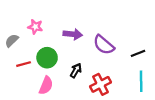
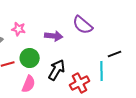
purple semicircle: (104, 45) -> (83, 25), moved
black arrow: (76, 70) -> (57, 70), size x1.5
cyan line: (141, 81) -> (102, 71), moved

